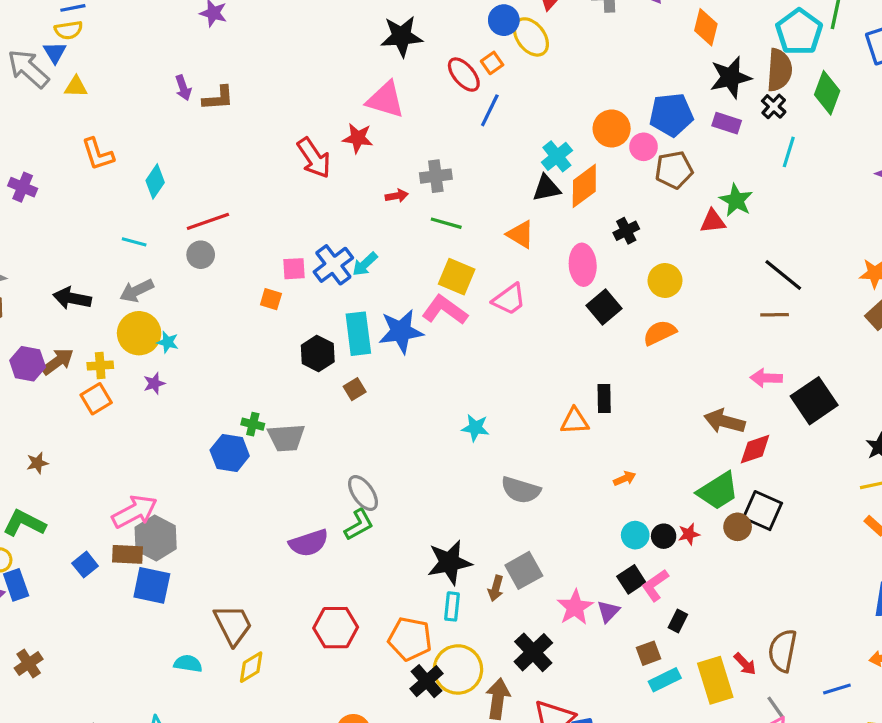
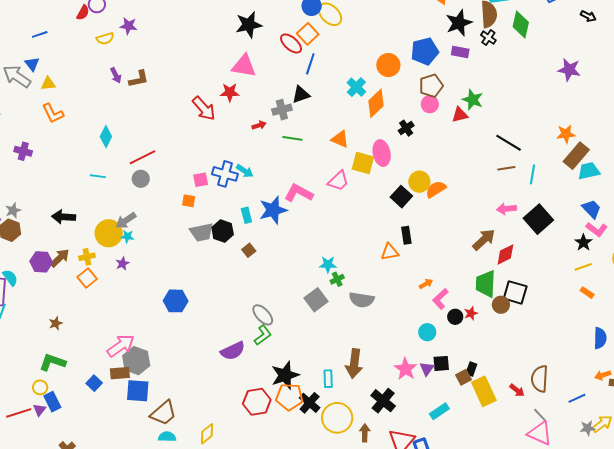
yellow semicircle: (69, 30) -> (105, 39), moved
orange square: (492, 63) -> (308, 34), size x1.5
pink circle: (644, 147) -> (430, 104), moved
cyan line: (789, 152) -> (533, 174), moved
orange L-shape: (98, 154) -> (53, 113), moved
black triangle: (546, 188) -> (301, 95), moved
cyan arrow: (365, 264) -> (245, 171), turned -96
blue cross: (333, 265) -> (225, 174), turned -30
yellow square: (457, 277) -> (363, 163), moved
yellow circle: (665, 281) -> (419, 182), moved
gray arrow: (137, 291) -> (126, 221), moved
black square: (604, 307) -> (401, 197), moved
cyan rectangle: (358, 334) -> (246, 215), size x0.6
brown arrow: (725, 421) -> (484, 240), turned 130
green cross: (253, 424) -> (337, 279), moved, turned -32
gray trapezoid: (286, 438) -> (202, 232), moved
green trapezoid: (718, 491) -> (486, 284), turned 132
cyan circle: (635, 535) -> (427, 332), moved
black star: (450, 562) -> (285, 375), moved
gray square: (524, 570) -> (316, 300), moved
black square: (631, 579) -> (441, 363), moved, turned 36
pink L-shape: (655, 585) -> (440, 299), moved
brown arrow: (496, 588) -> (354, 364), size x1.8
brown trapezoid: (233, 625) -> (163, 413), moved, turned 84
orange pentagon: (410, 639) -> (289, 397), moved
brown square: (648, 653) -> (463, 377), moved
cyan rectangle: (665, 680) -> (439, 411), moved
yellow rectangle: (715, 680) -> (484, 391), moved
black cross: (427, 681) -> (310, 403), moved
brown arrow: (498, 699) -> (365, 433), size x0.7

